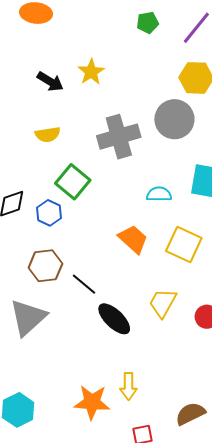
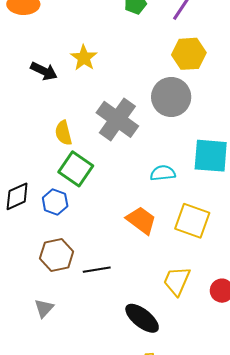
yellow semicircle: (48, 134) -> (63, 133), moved, turned 90
gray cross: (119, 137) -> (117, 119), turned -33
black line: (84, 284) -> (97, 270), turned -44
gray triangle: (28, 317) -> (44, 308), size x0.5
black ellipse: (114, 319) -> (142, 318), moved

